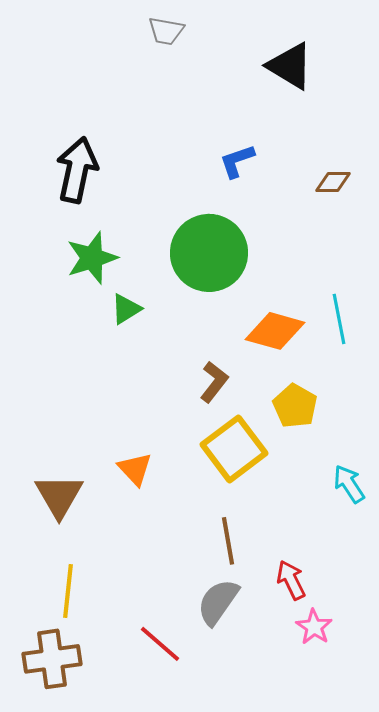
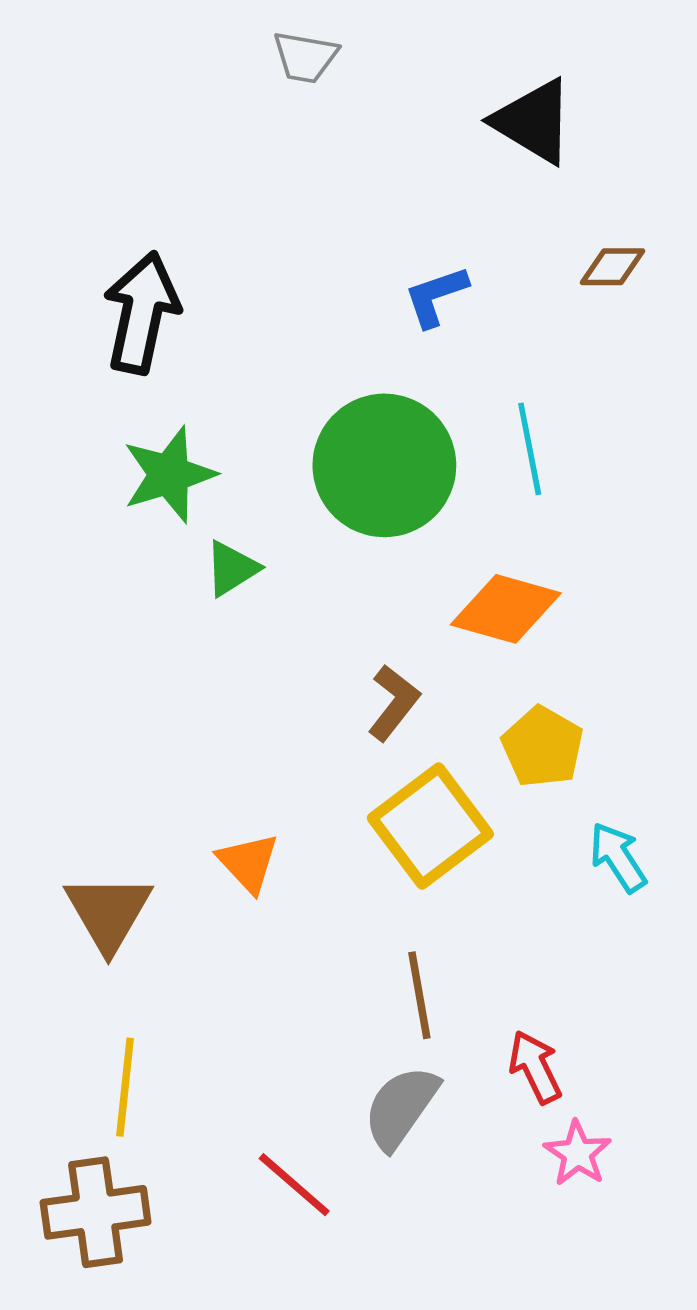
brown diamond: (333, 182) -> (612, 267), moved
cyan line: (339, 319) -> (530, 449), moved
cyan arrow: (349, 484) -> (618, 857), moved

